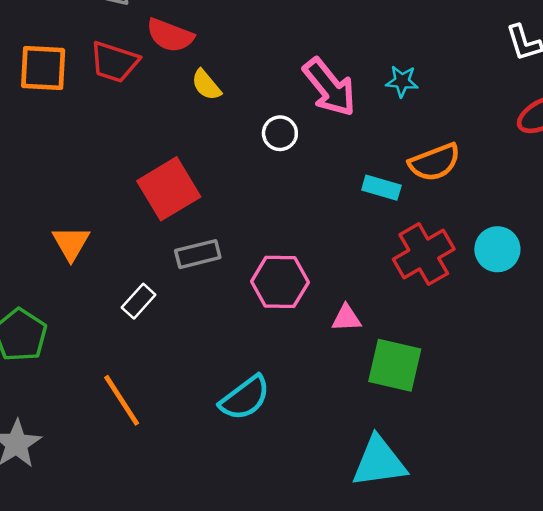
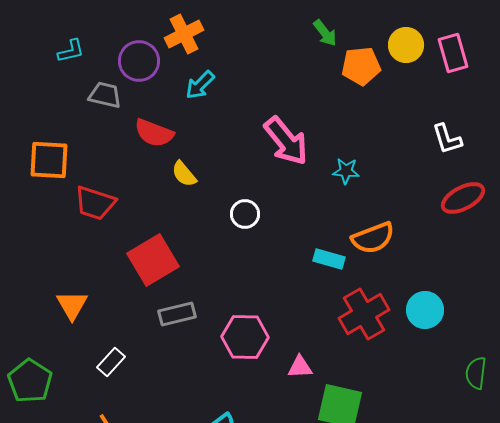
red trapezoid: (114, 62) -> (95, 203), moved
pink arrow: (329, 87) -> (286, 141), moved
white rectangle: (139, 301) -> (111, 362), moved

